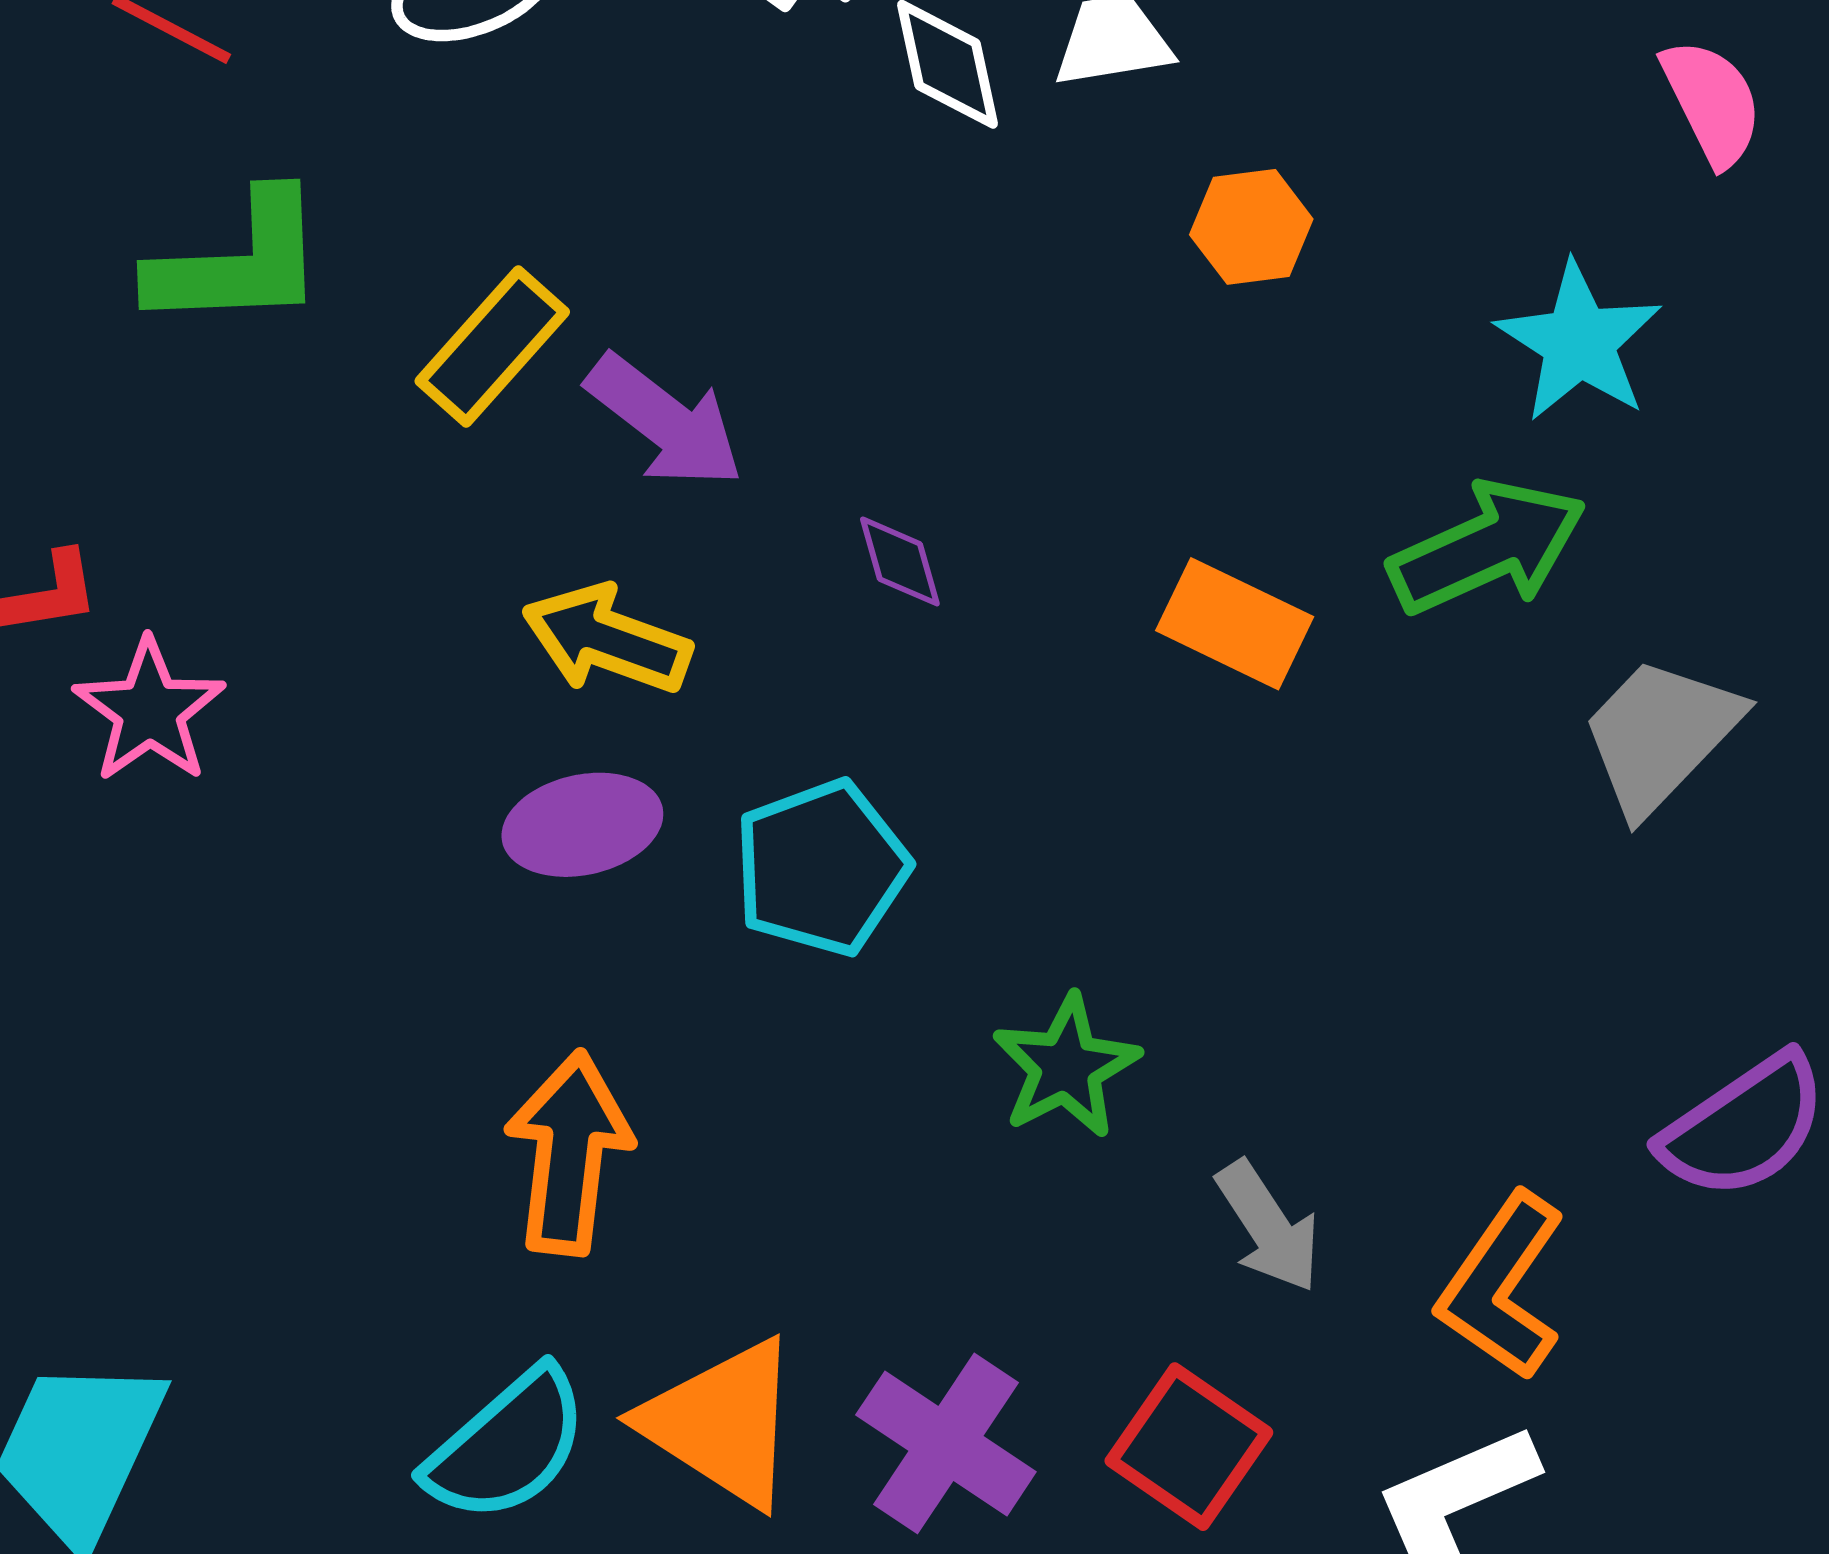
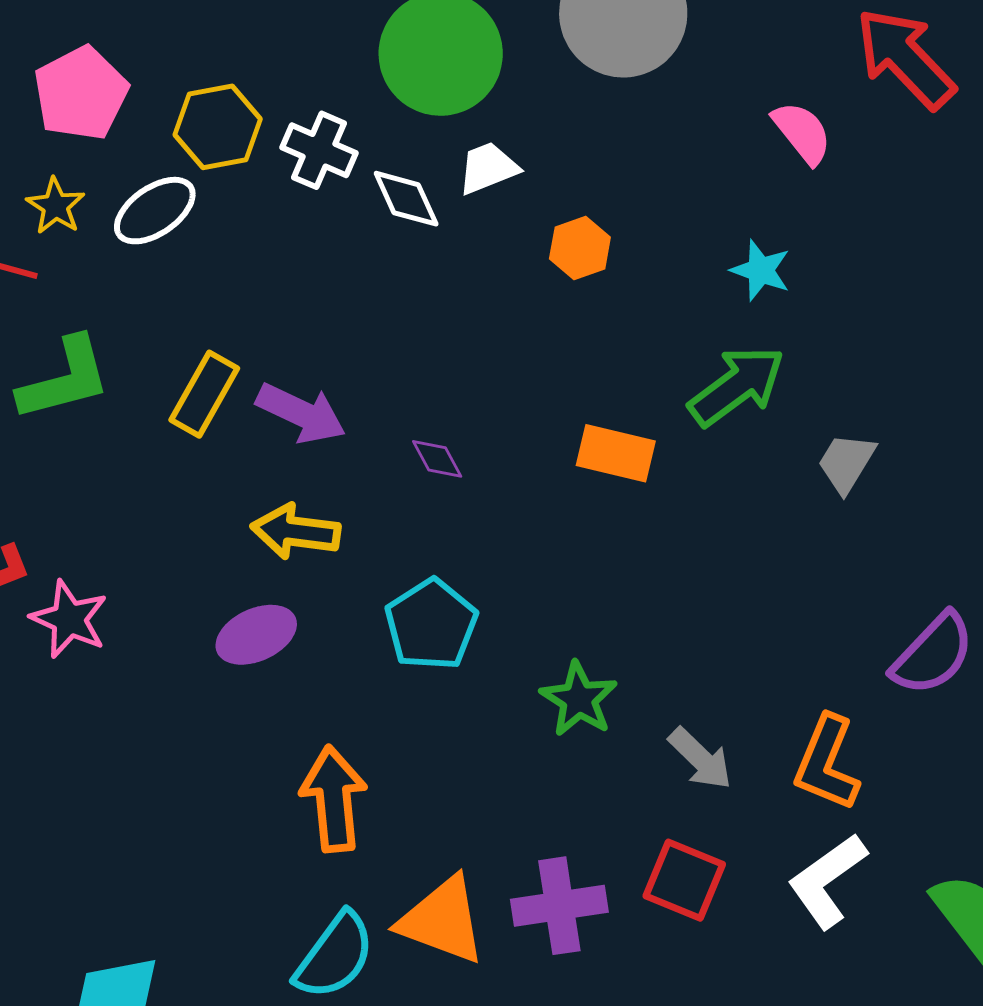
cyan star: (1579, 342) -> (761, 270), size x0.7
gray trapezoid: (1660, 735) -> (846, 463), size x0.7
purple ellipse: (582, 825) -> (256, 635), moved
purple cross: (946, 1443) -> (559, 906), turned -30

